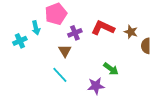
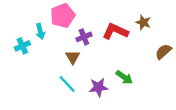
brown star: (131, 32) -> (143, 22), moved
brown semicircle: (146, 46) -> (163, 51), turned 49
purple star: (96, 86) -> (98, 87), moved

